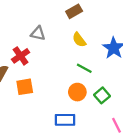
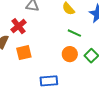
blue rectangle: (65, 120) -> (49, 81), moved

